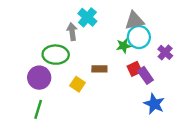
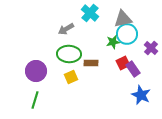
cyan cross: (87, 17) -> (90, 13), moved
gray arrow: (72, 32) -> (66, 29), turned -112
green ellipse: (56, 55) -> (69, 54), moved
yellow square: (78, 84) -> (71, 77), turned 32

